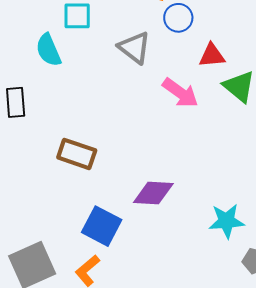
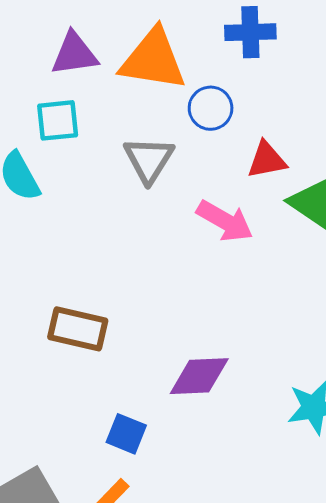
gray triangle: (134, 48) -> (149, 160), turned 30
blue square: (102, 226) -> (126, 434), size x0.7

